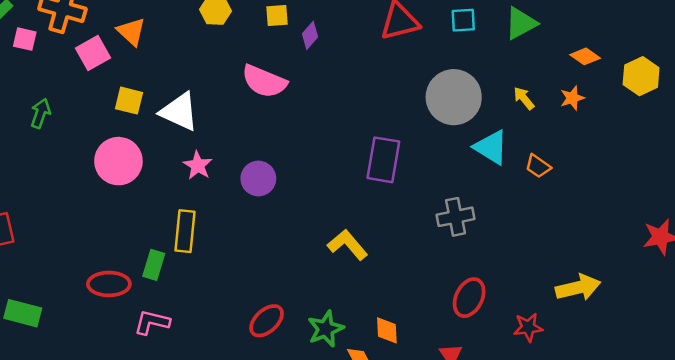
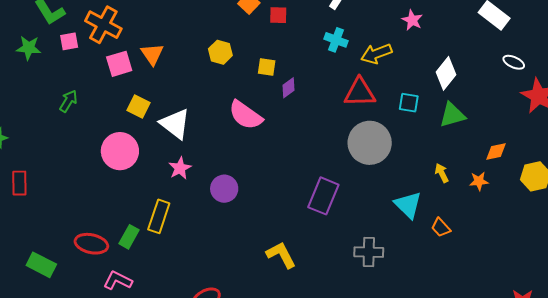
pink square: (25, 39) -> (69, 41), turned -36
orange diamond: (585, 56) -> (496, 152), turned -60
gray circle: (454, 97) -> (370, 143), moved
green rectangle: (23, 313) -> (41, 265), moved

